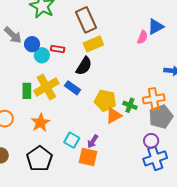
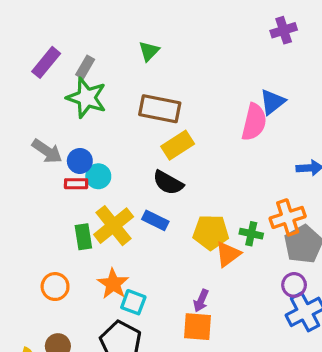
brown rectangle: (86, 20) -> (160, 109), turned -45
pink semicircle: (142, 37) -> (254, 122), size x1.6
red rectangle: (58, 49) -> (76, 184), moved
black semicircle: (84, 66) -> (168, 183), turned 96
cyan square: (72, 140) -> (133, 302), moved

